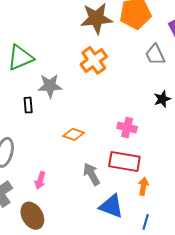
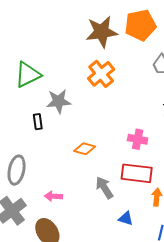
pink arrow: (40, 180) -> (53, 196), turned 78
blue triangle: (111, 206) -> (126, 219), size x0.6

